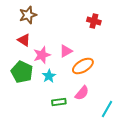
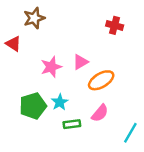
red triangle: (24, 40) -> (13, 44), moved
green pentagon: (22, 72) -> (33, 106), moved, turned 30
cyan star: (49, 76) -> (60, 102), moved

